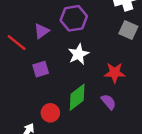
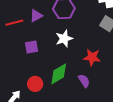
red line: (17, 43) -> (14, 23), turned -60

